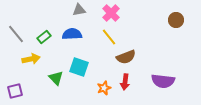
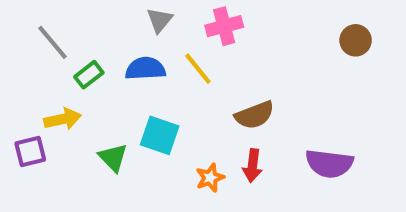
gray triangle: (79, 10) -> (160, 20), turned -40
pink cross: (111, 13) -> (224, 26), turned 30
gray line: (16, 34) -> (52, 42), moved
yellow line: (109, 37) -> (198, 69), moved
purple square: (15, 91) -> (30, 151), moved

